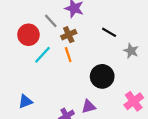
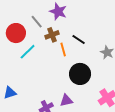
black line: (109, 32) -> (79, 39), moved
orange line: (68, 55) -> (63, 49), moved

